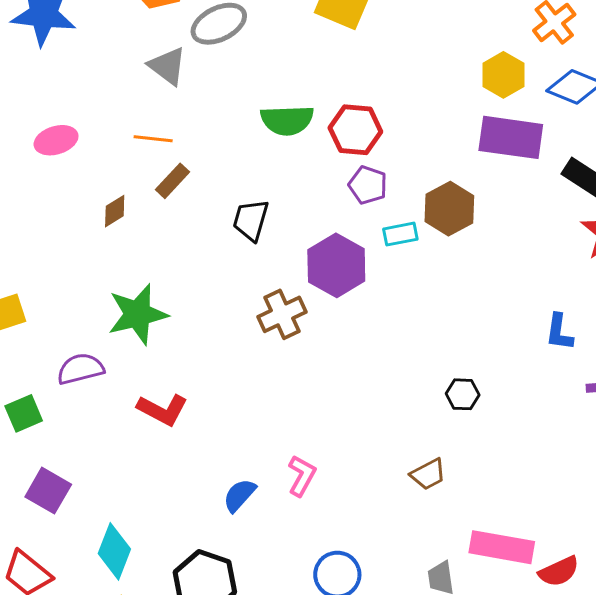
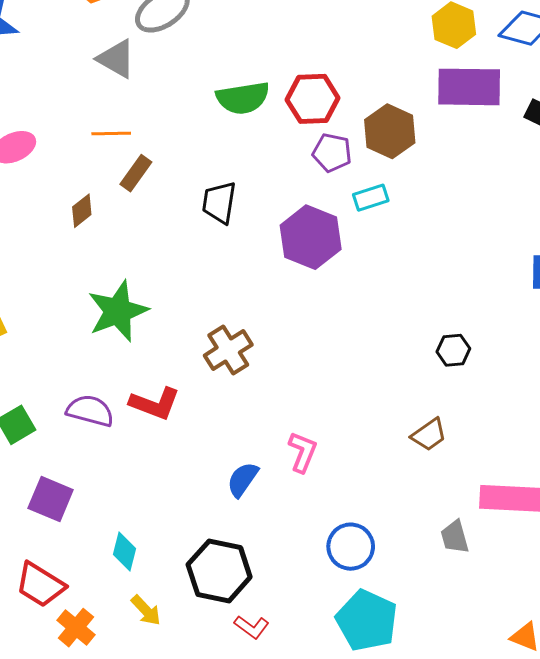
brown hexagon: (449, 209) -> (390, 131), moved
brown cross: (282, 314) -> (228, 350), moved
purple semicircle: (80, 369) -> (90, 411), moved, turned 36
cyan diamond: (114, 551) -> (125, 552), size x0.7

